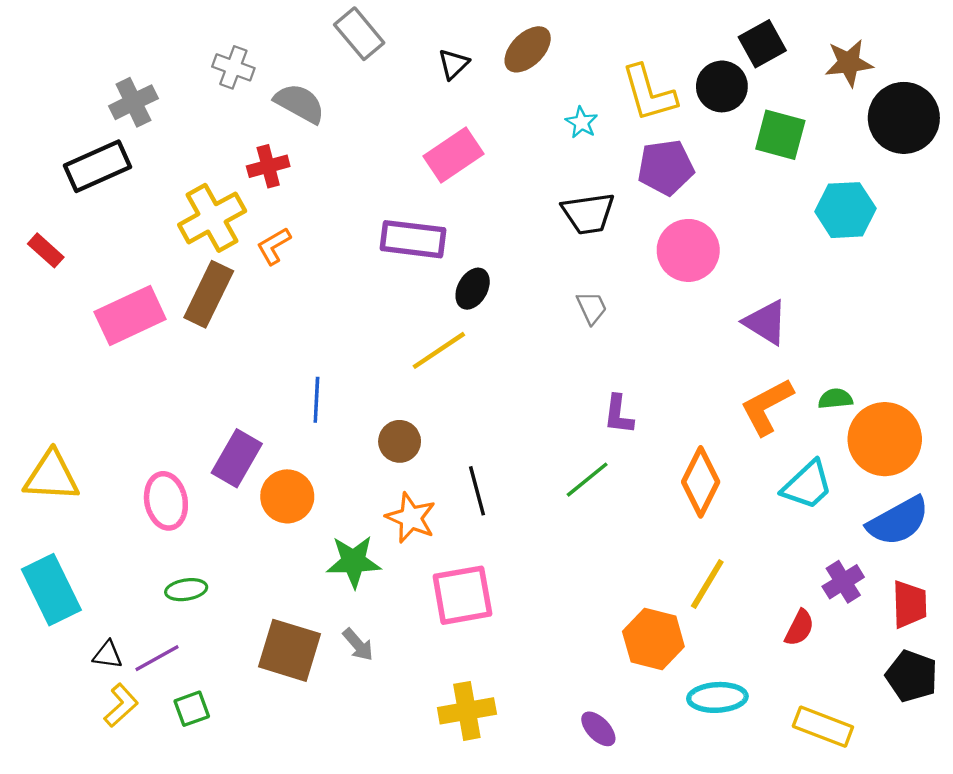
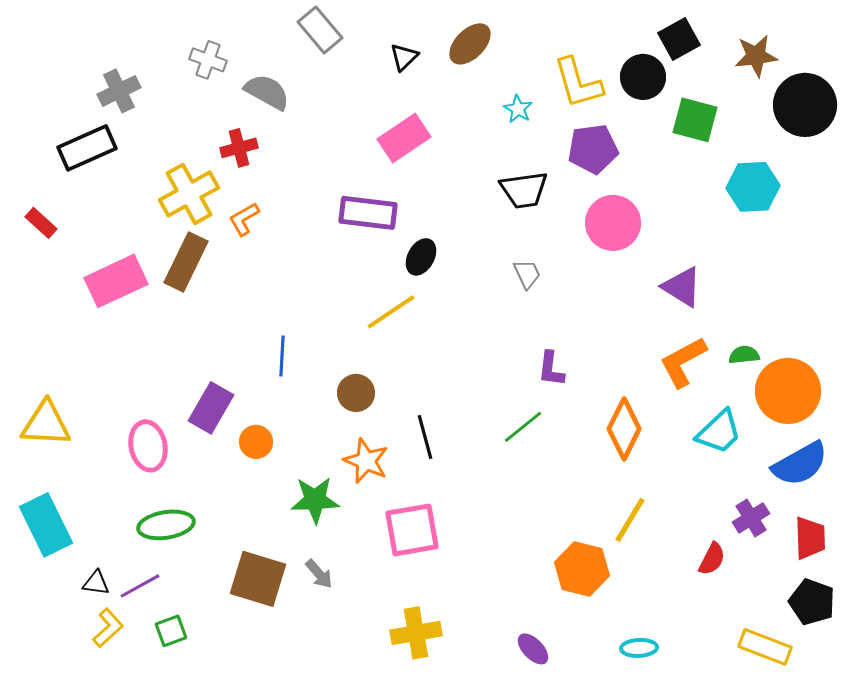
orange circle: (287, 496) -> (256, 442), size x0.7
green ellipse: (186, 590) -> (166, 525), size x1.5
cyan ellipse: (717, 697) -> (639, 648), moved, size x0.7
yellow rectangle: (823, 727) -> (765, 647), moved

